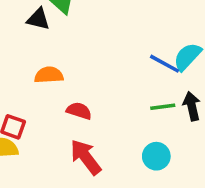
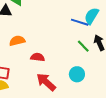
green line: (163, 107) -> (83, 46), turned 64
cyan circle: (156, 156) -> (77, 74), moved

